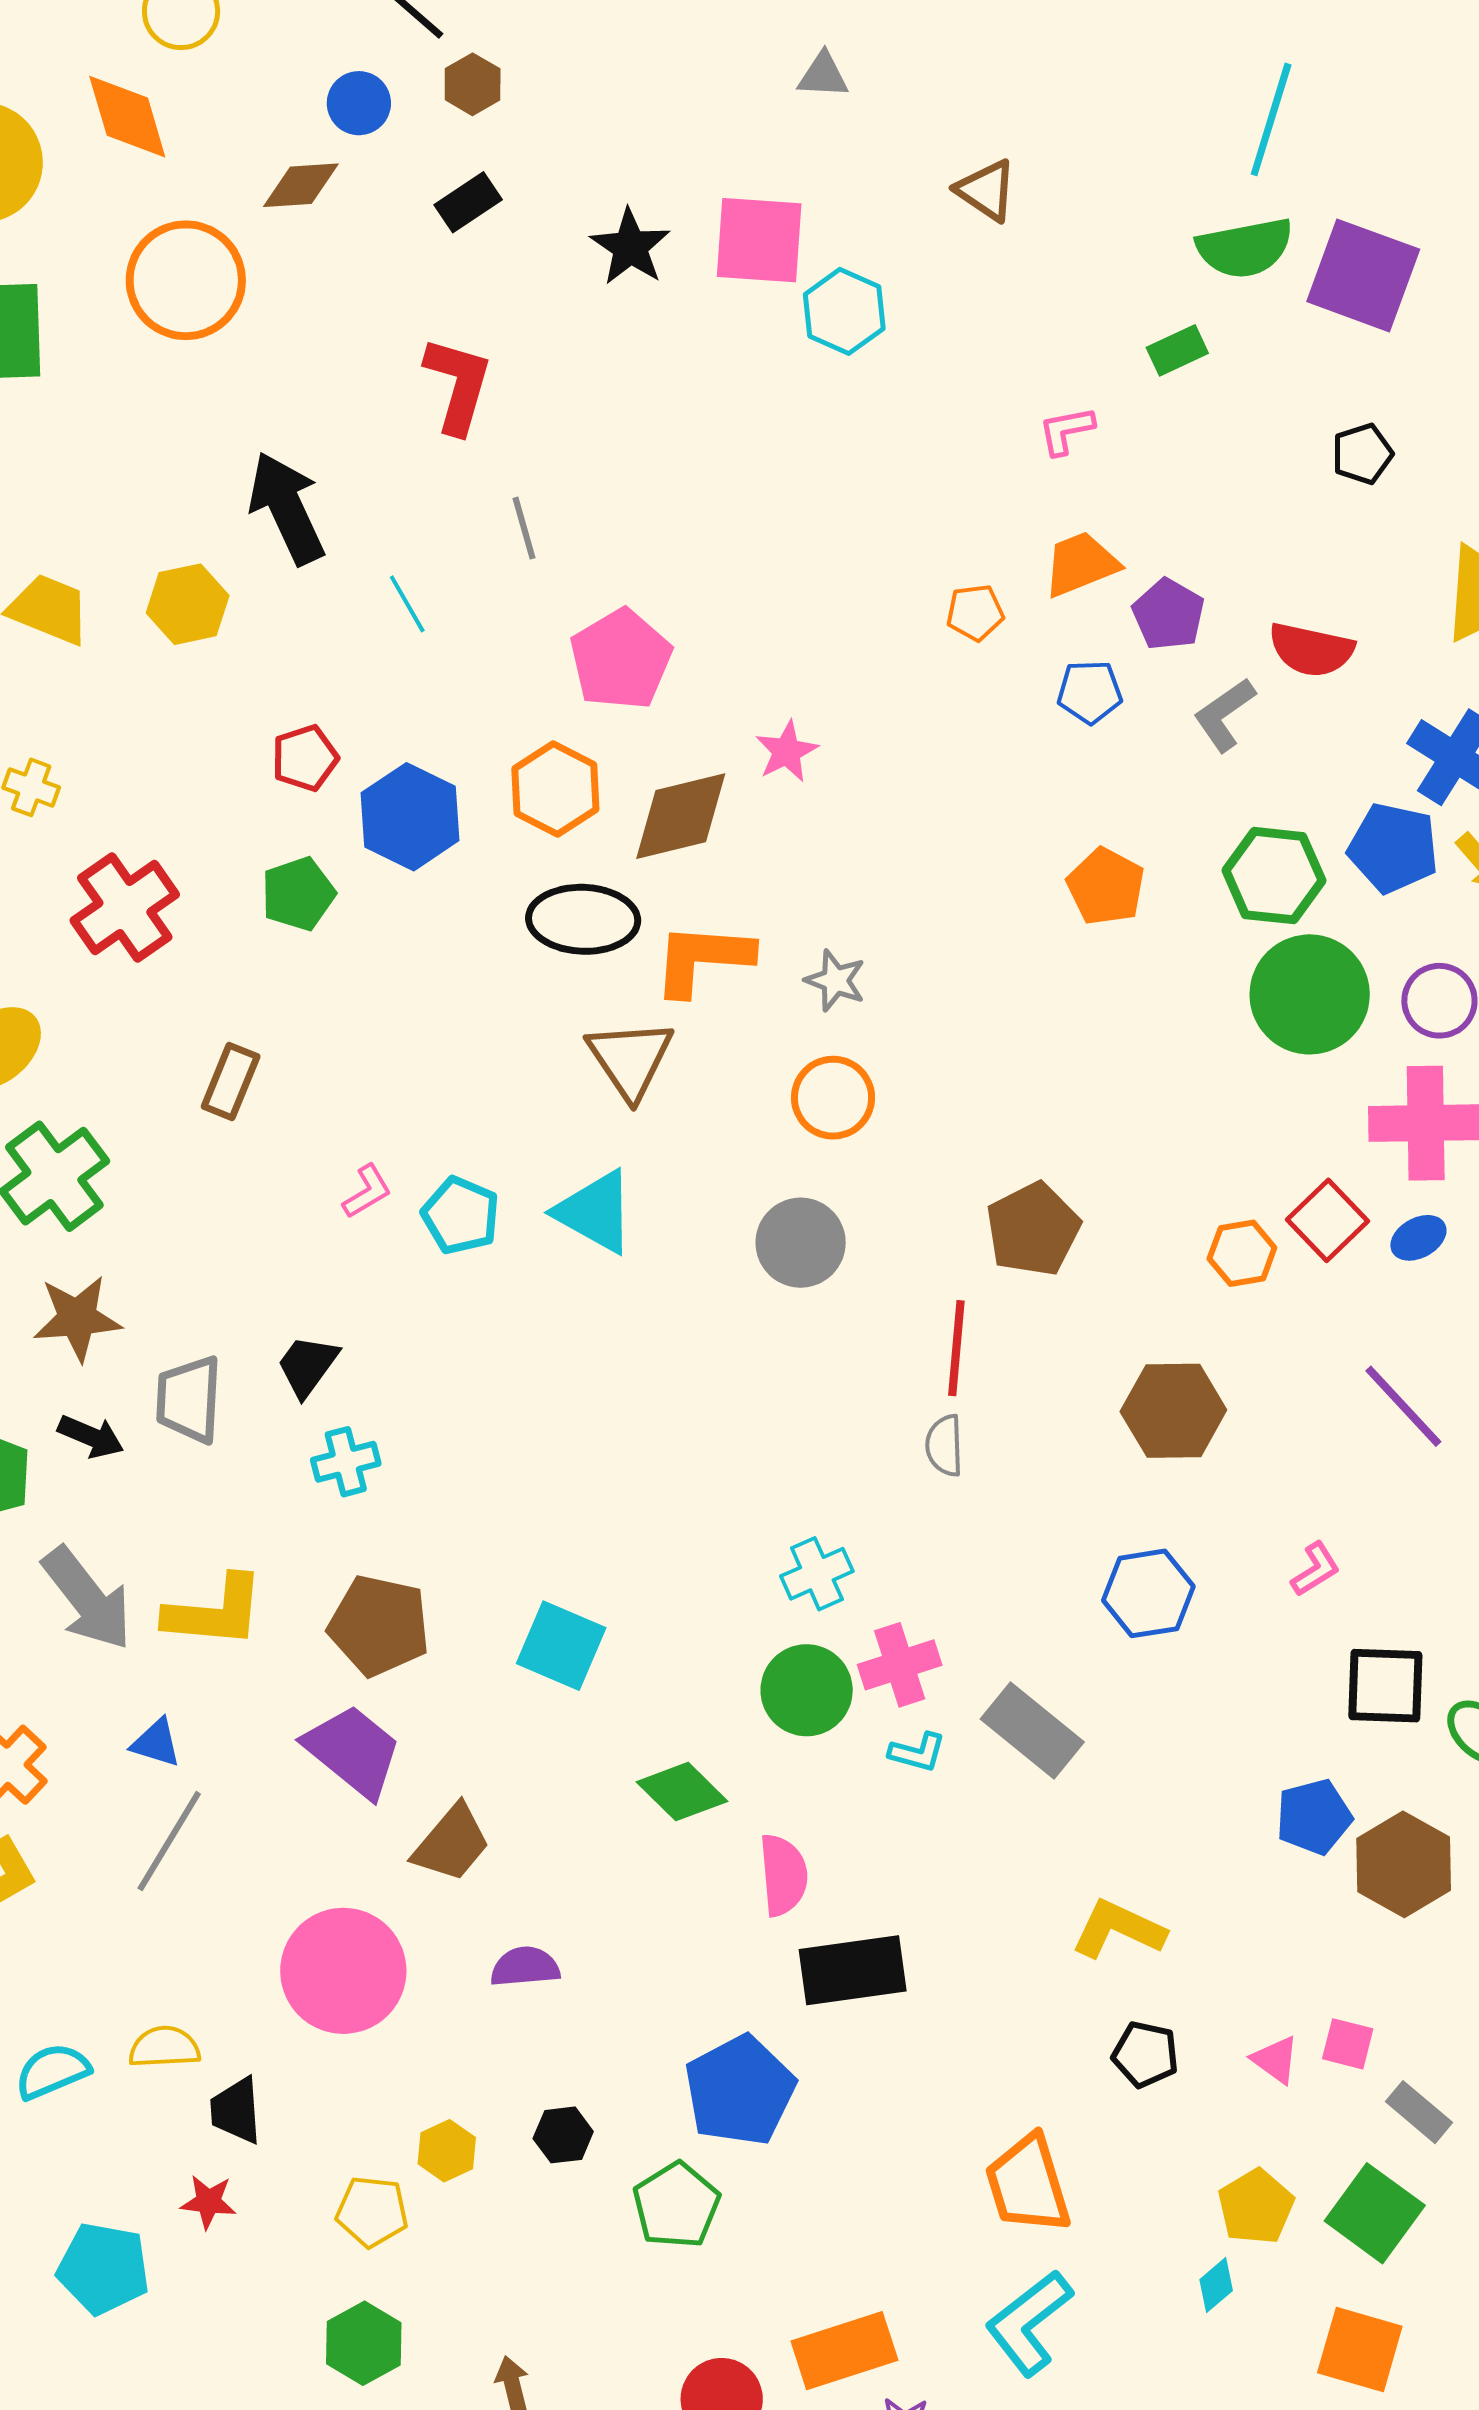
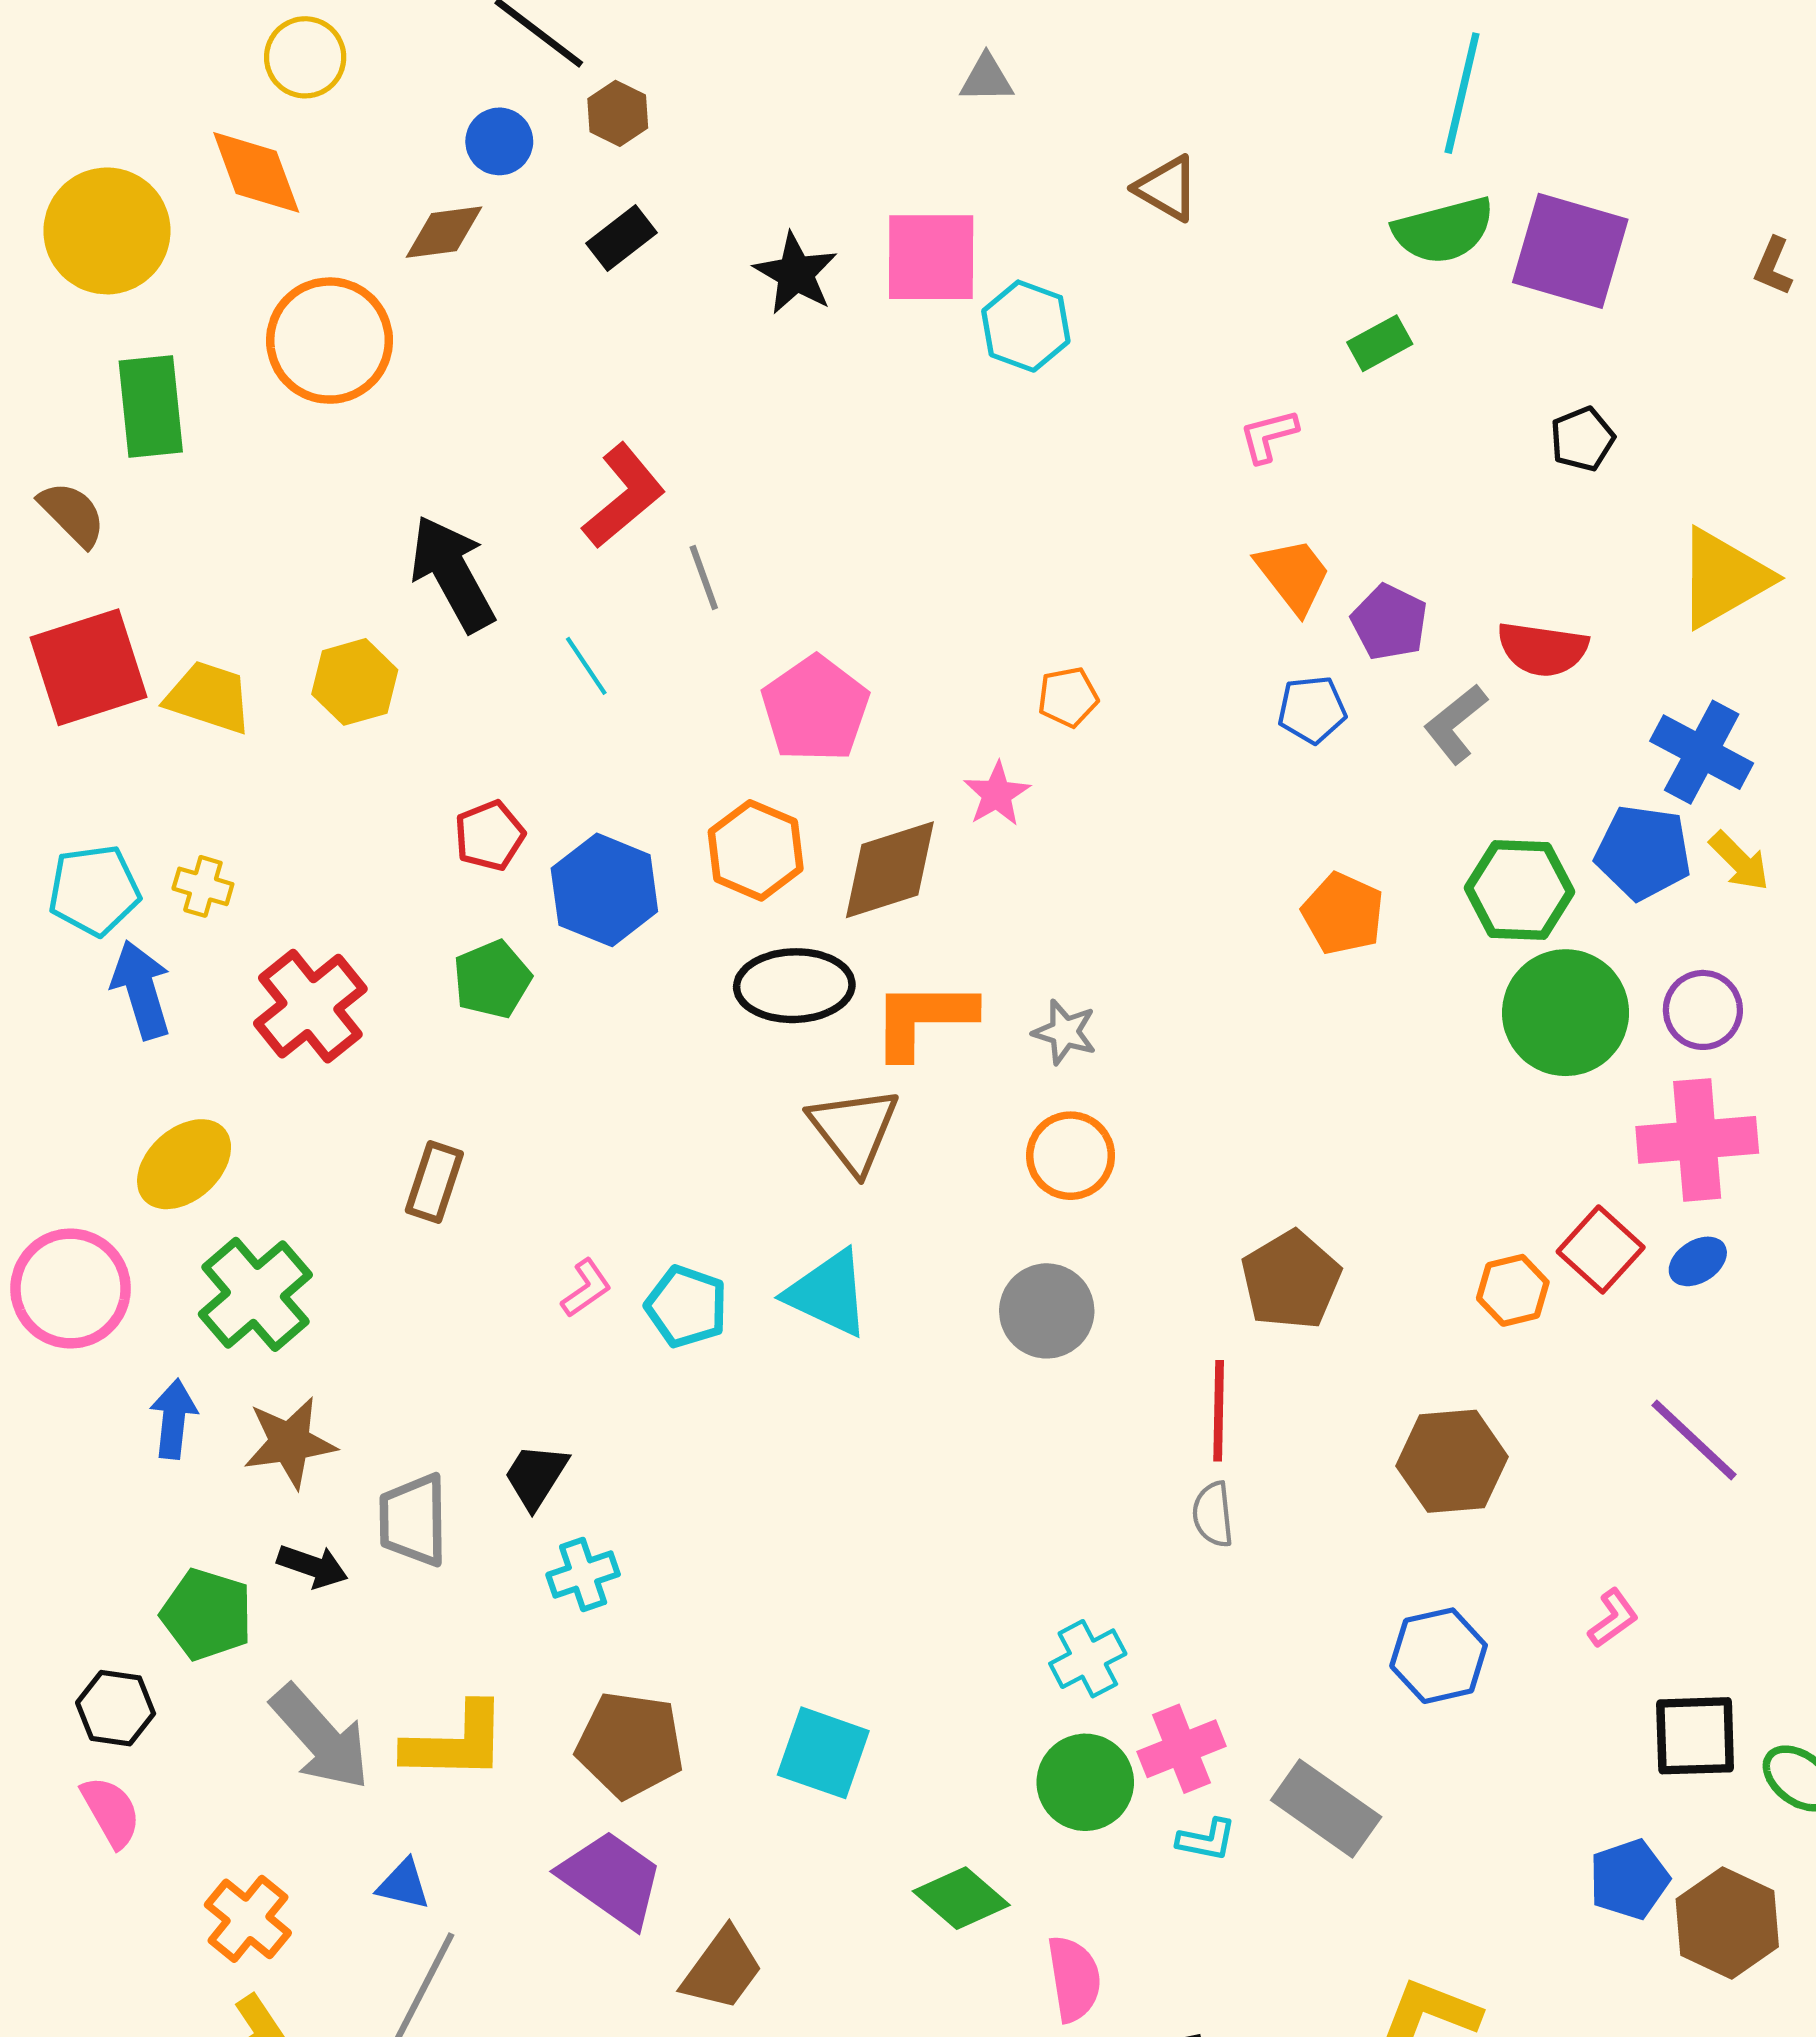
red L-shape: (458, 385) -> (624, 496), moved, turned 38
orange trapezoid: (1081, 564) -> (1293, 575), turned 78
orange pentagon: (975, 613) -> (1068, 697), moved

